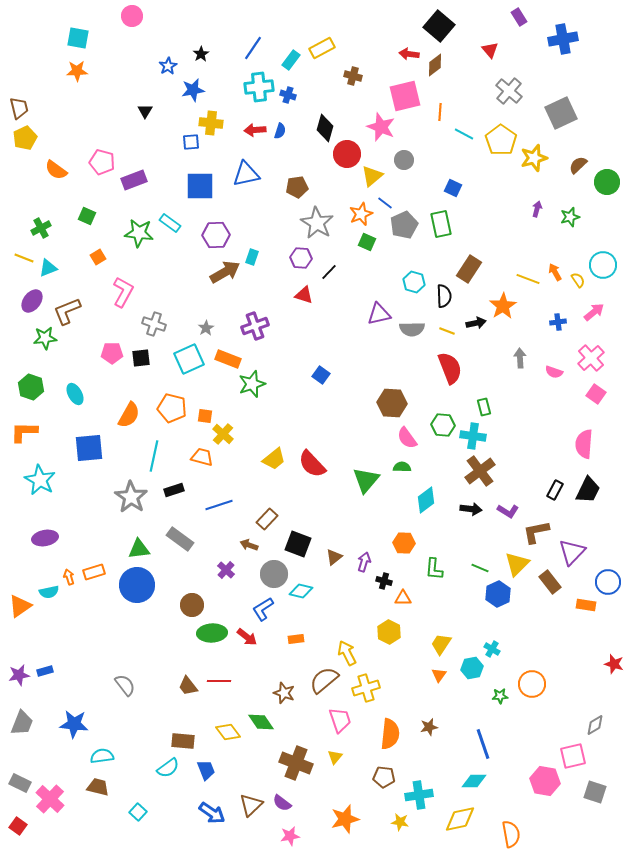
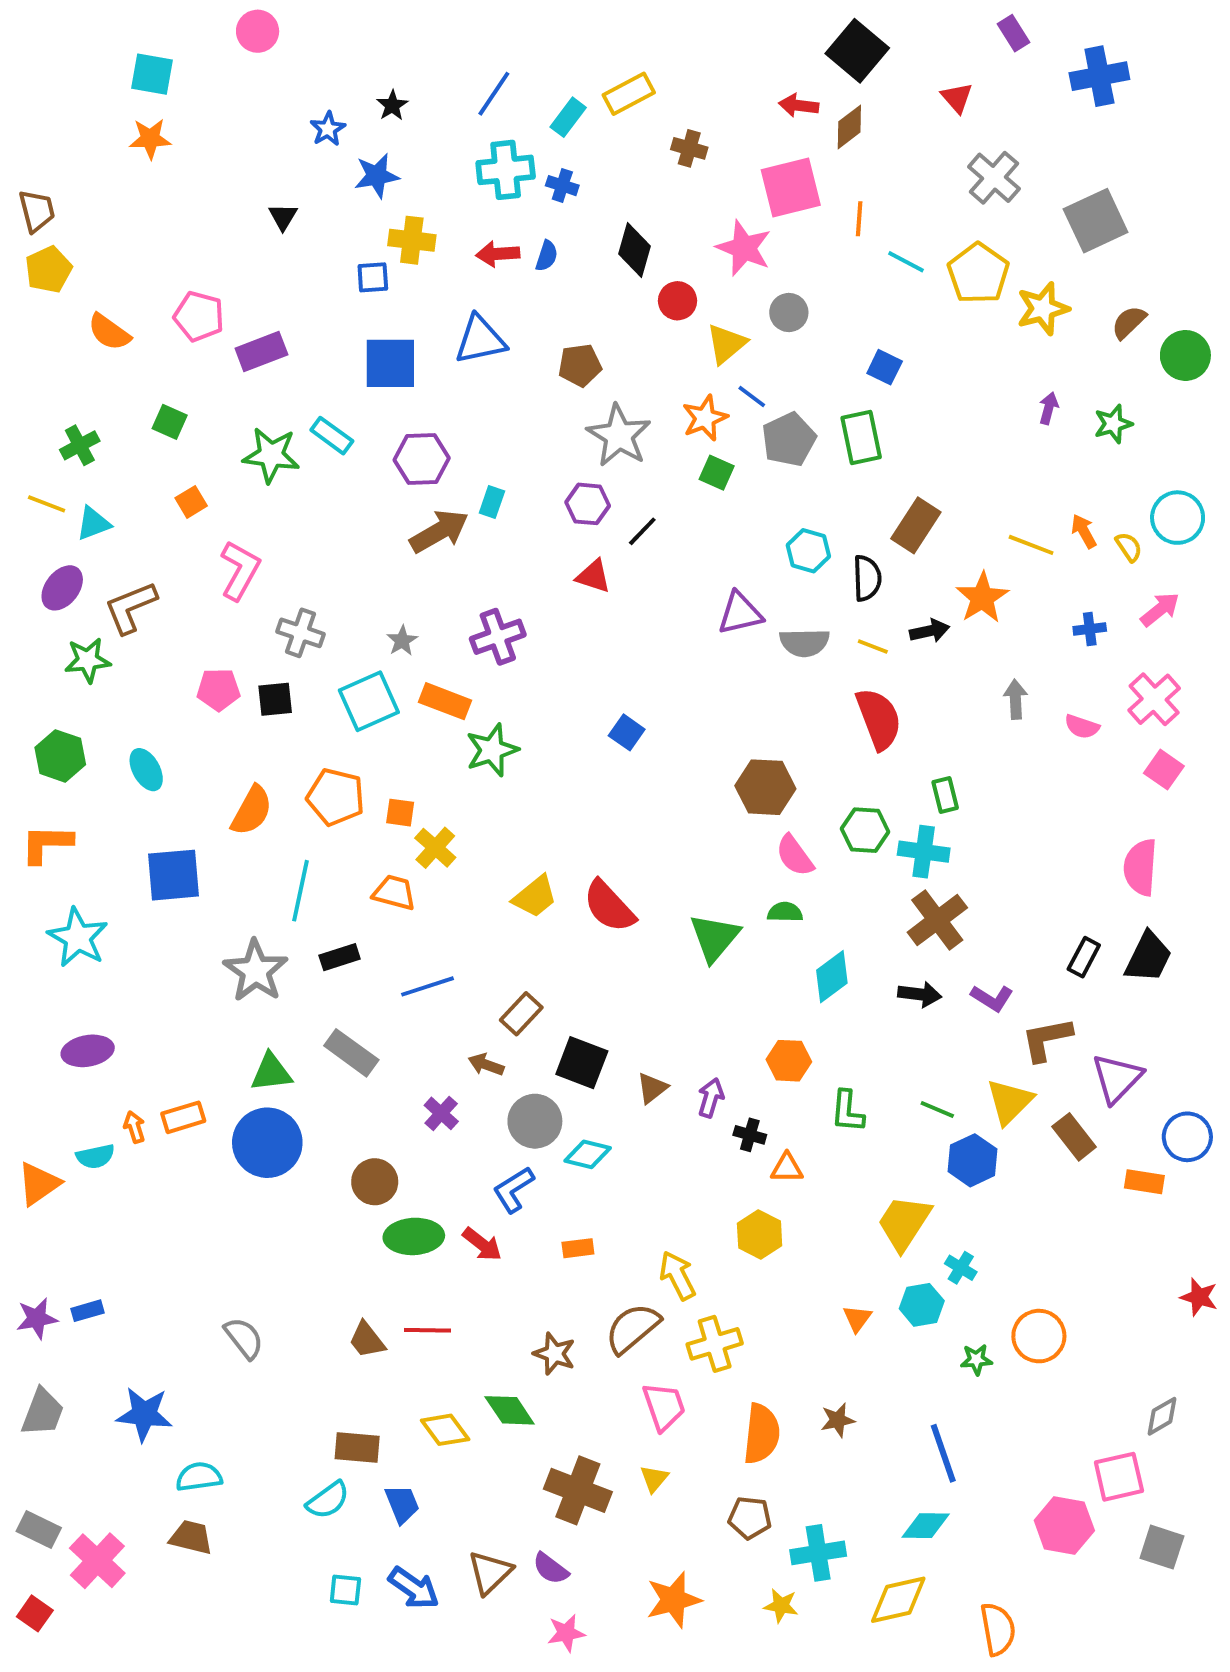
red circle: (347, 154) -> (678, 301), size x0.7
yellow trapezoid: (441, 644) -> (904, 1223), moved, size x1.4
cyan square: (138, 812) -> (345, 1590), moved, turned -36

